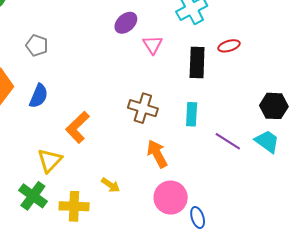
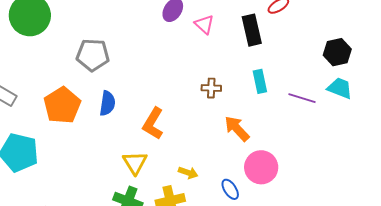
gray pentagon: (37, 45) -> (93, 55), size x1.5
brown cross: (143, 108) -> (211, 88), size x0.7
yellow arrow: (111, 185) -> (188, 173), moved
blue ellipse: (198, 217) -> (230, 189), moved

